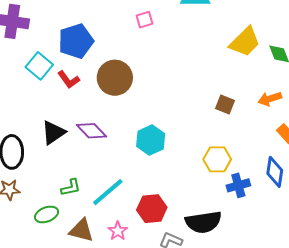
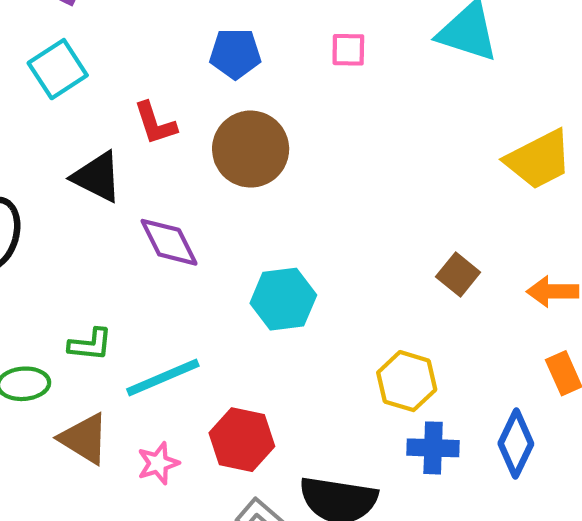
blue pentagon: (76, 41) -> (235, 54), moved, size x0.7
cyan square: (39, 66) -> (58, 69), moved
black triangle: (53, 133) -> (97, 177), moved, turned 44

